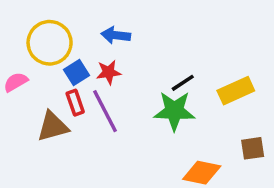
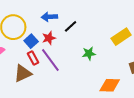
black line: (183, 83) -> (71, 26), moved
green star: (174, 111) -> (89, 53), size x0.6

